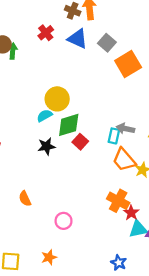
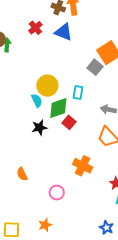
gray square: (107, 43) -> (95, 67), moved
cyan semicircle: (44, 116) -> (37, 101), turned 96
cyan rectangle: (114, 136) -> (78, 92), moved
orange cross: (118, 201) -> (83, 166), moved

